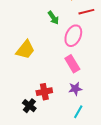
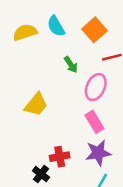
purple star: (75, 89) -> (98, 153), size x1.5

